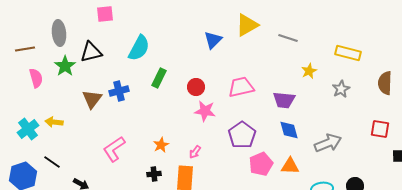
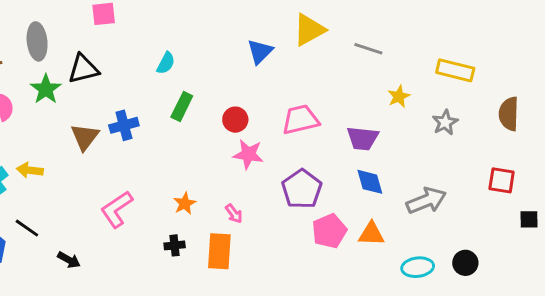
cyan semicircle: (139, 48) -> (166, 63), moved, size x0.6
pink arrow: (195, 152) -> (234, 214), turned -72

